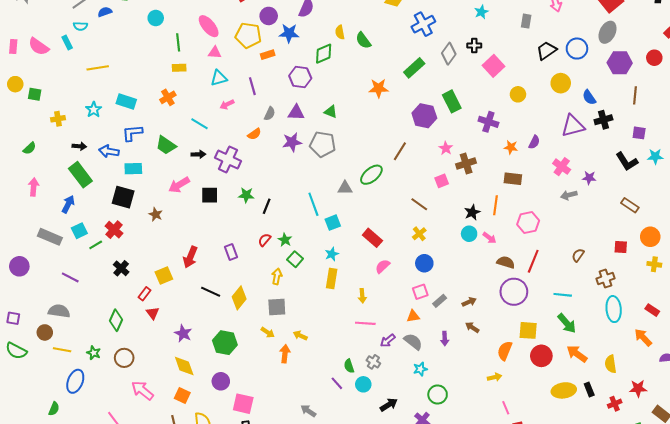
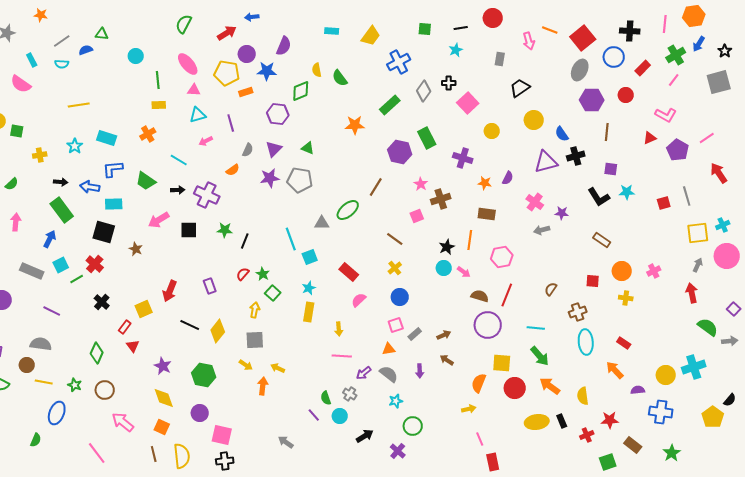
cyan rectangle: (67, 42) -> (32, 60), moved
blue circle: (577, 49) -> (614, 57), moved
purple triangle: (296, 113) -> (274, 149), turned -48

